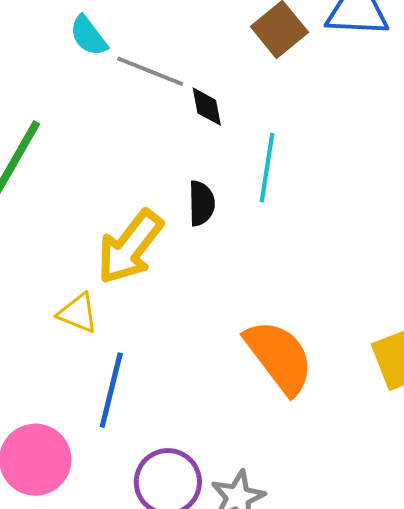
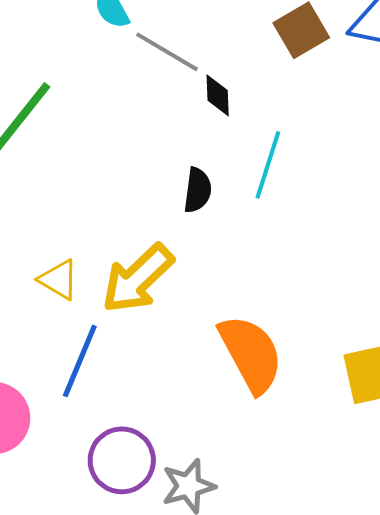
yellow arrow: (130, 247) -> (138, 279), moved

